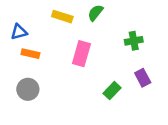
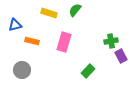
green cross: (134, 41) -> (111, 41), moved
orange rectangle: (30, 54) -> (32, 41), moved
purple rectangle: (143, 78) -> (121, 56), moved

